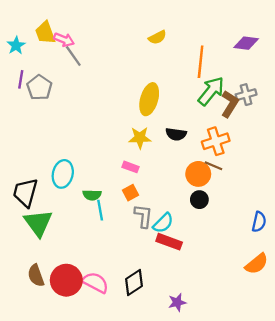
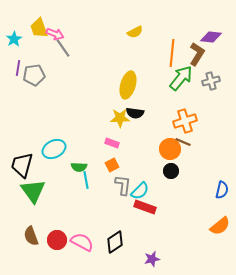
gray pentagon: (39, 88) -> (34, 75), turned 30
brown L-shape: (230, 104) -> (197, 54), moved
black semicircle: (176, 134) -> (135, 113), moved
cyan ellipse: (63, 174) -> (54, 149), turned 50
red circle: (66, 280) -> (57, 240), size x0.7

